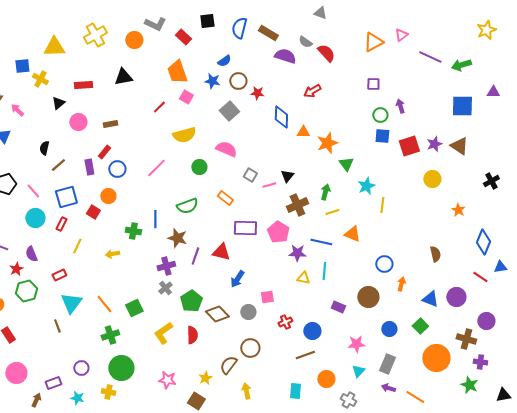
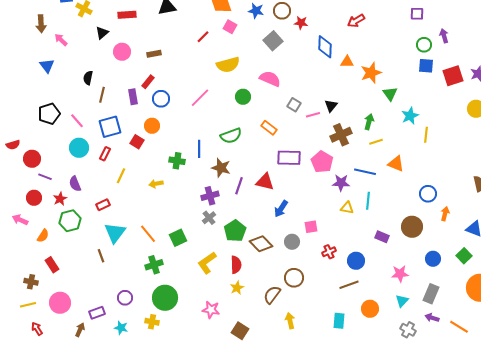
brown line: (58, 165) -> (102, 95), turned -35
yellow star: (205, 378) -> (237, 288), moved
gray cross: (348, 400) -> (408, 330), moved

